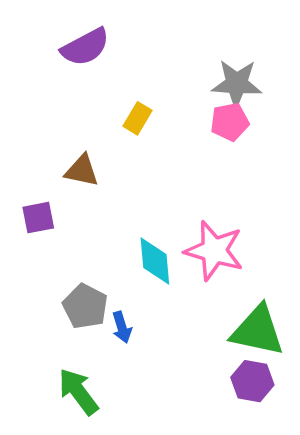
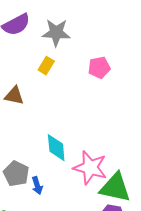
gray star: (237, 84) -> (56, 33), moved
pink star: (214, 251) -> (90, 168), moved

